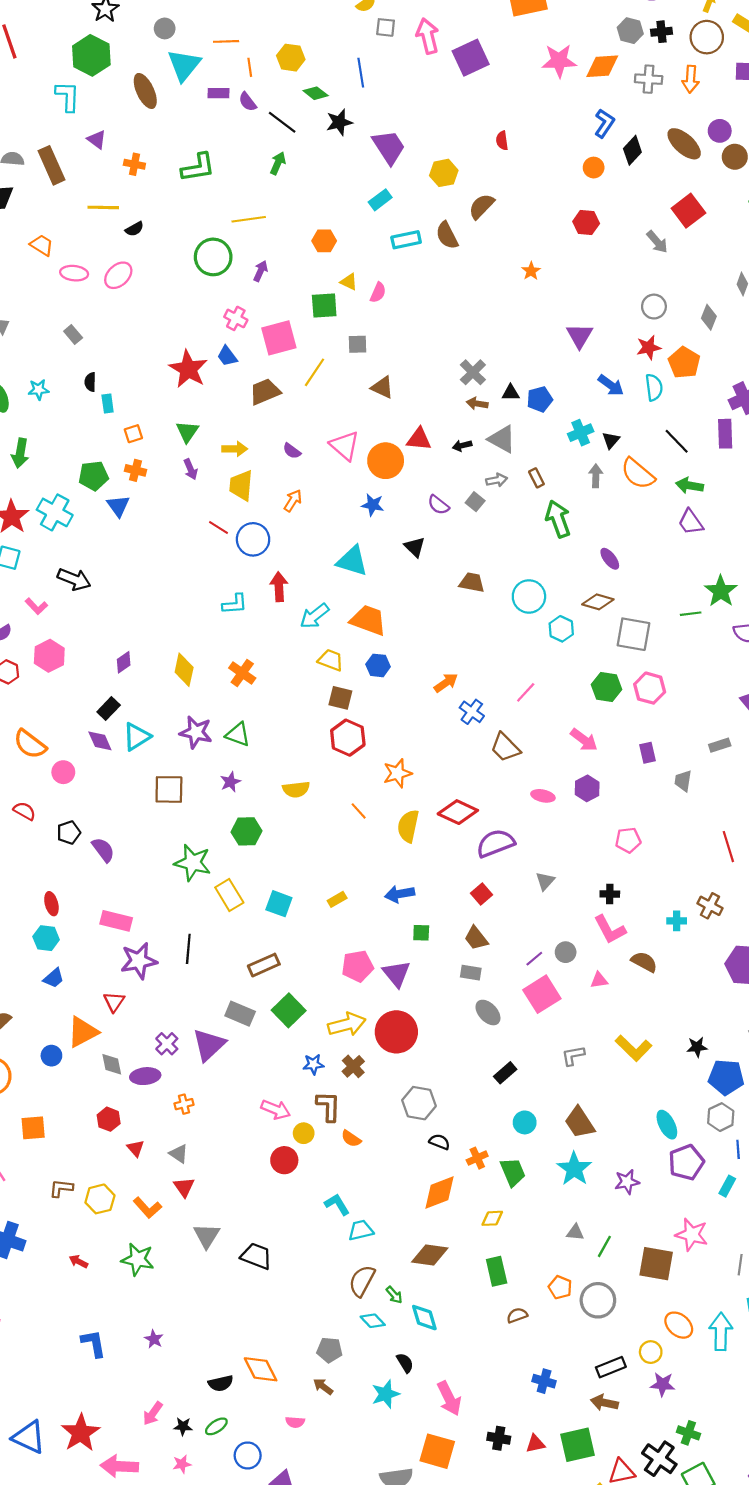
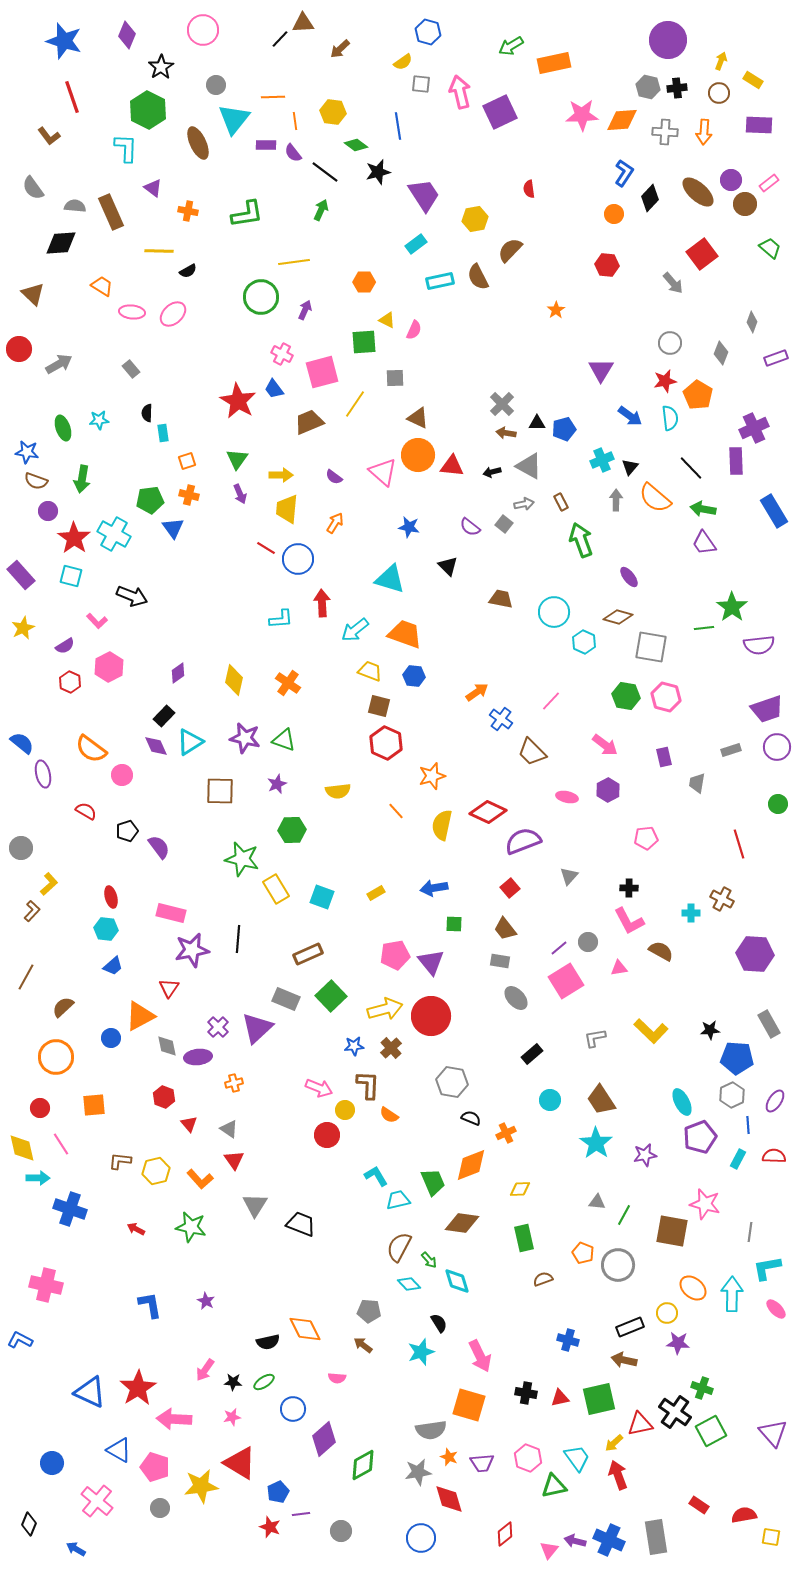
brown circle: (707, 37) -> (719, 93), size x0.7
orange circle: (386, 461) -> (418, 455), moved
green trapezoid: (513, 1172) -> (433, 1182), moved

